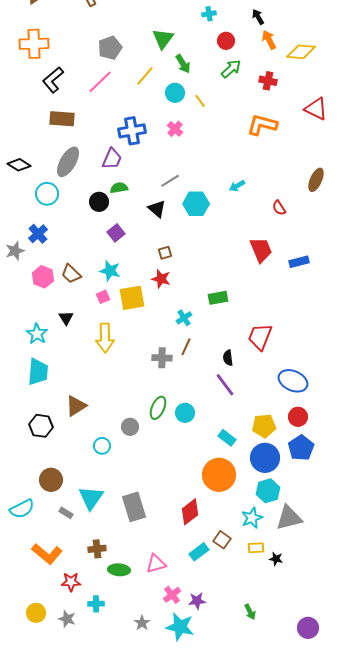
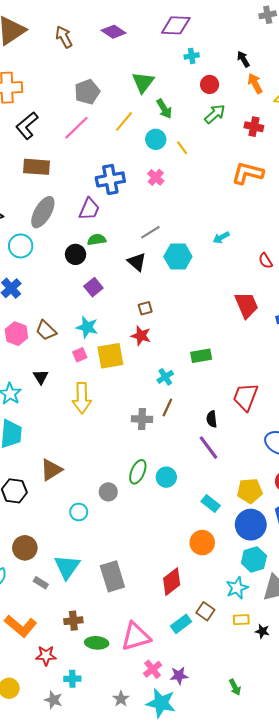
orange circle: (219, 475) -> (202, 543), size x0.7
pink triangle: (156, 564) -> (136, 637), size x1.4
gray star: (67, 619) -> (53, 700), moved

